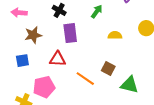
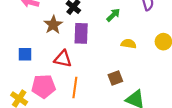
brown star: (33, 35) -> (53, 25), moved, turned -30
brown square: (108, 68) -> (115, 78), turned 32
orange line: (85, 79) -> (75, 87), moved, turned 54

